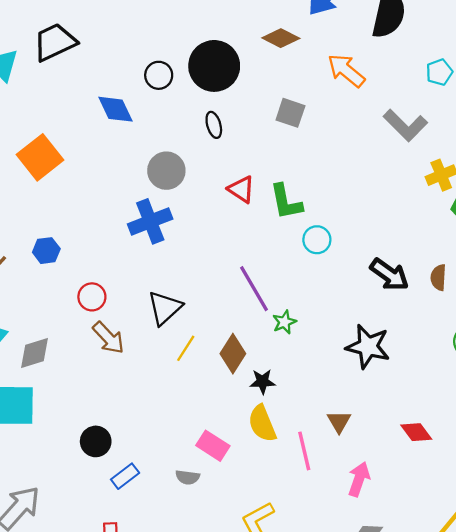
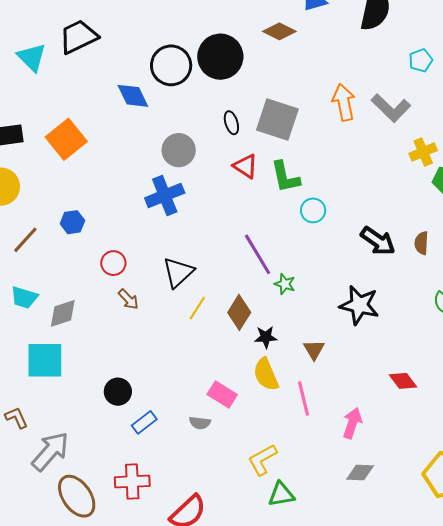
orange arrow: (346, 71) -> (344, 102), moved, turned 39
black circle: (159, 75) -> (171, 65), size x1.6
gray square: (290, 113) -> (277, 119), moved, size x1.6
black ellipse: (214, 125) -> (231, 123), moved
green star: (284, 322) -> (285, 284), turned -30
brown arrow: (108, 338) -> (128, 299), size x0.7
brown triangle: (339, 422) -> (314, 350), moved

